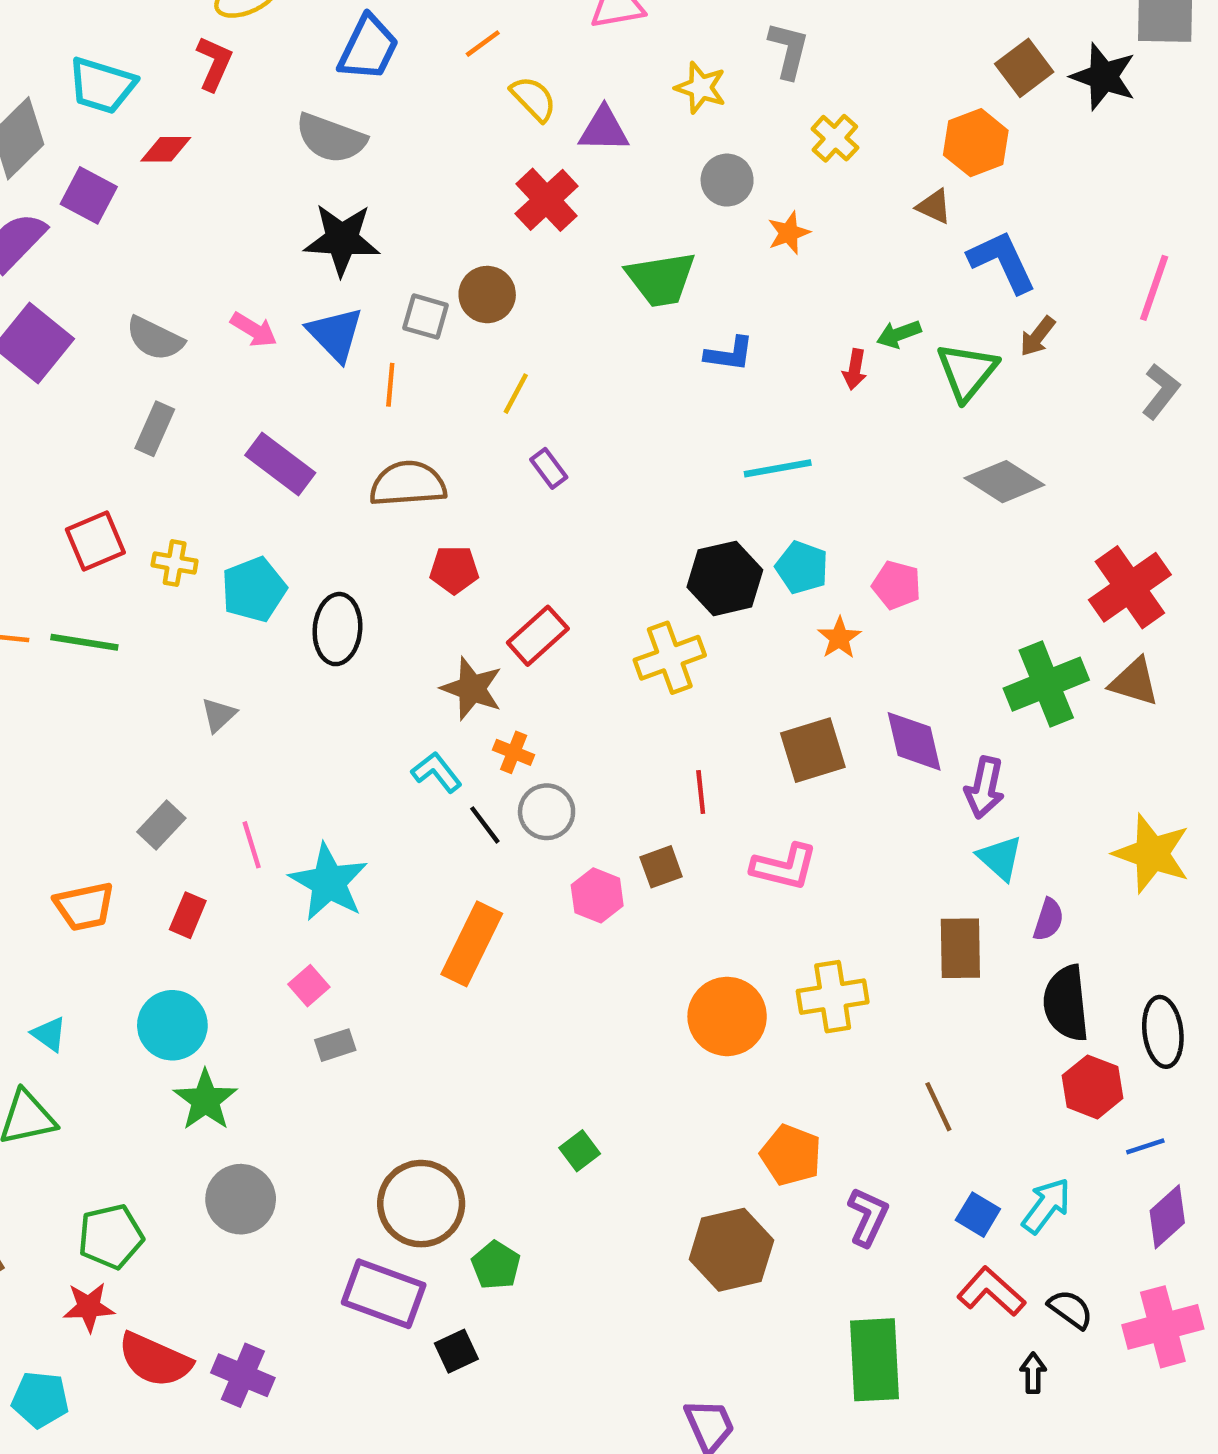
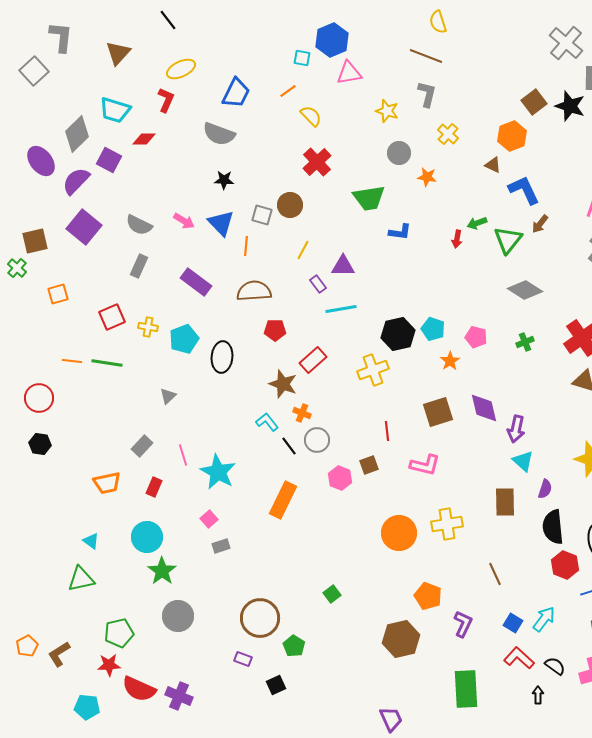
purple triangle: (604, 129) -> (343, 266), moved
orange star: (789, 233) -> (427, 177), turned 30
black star: (342, 239) -> (224, 180), size x0.6
cyan line: (778, 468) -> (341, 309), moved
green cross: (1046, 684) -> (525, 342), moved, size x0.5
purple rectangle: (384, 1294) -> (243, 659), size x0.5

